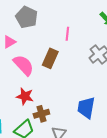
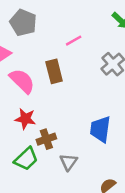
pink line: (67, 34) -> (74, 41), turned 56
brown rectangle: (50, 58) -> (54, 71), turned -36

